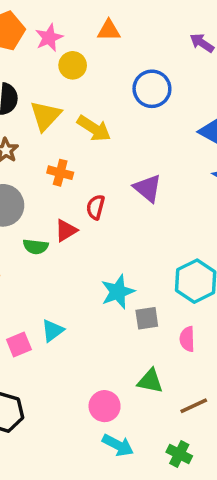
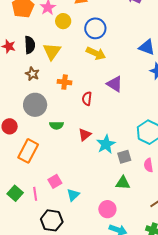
blue circle: (152, 89) -> (95, 28), moved
yellow arrow: (94, 128) -> (96, 53), moved
red triangle: (66, 230) -> (85, 135), moved
cyan triangle: (53, 331) -> (73, 195), moved
green triangle: (150, 381) -> (123, 183), moved

